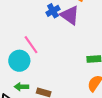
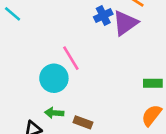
purple triangle: (70, 15) -> (125, 23), turned 45

